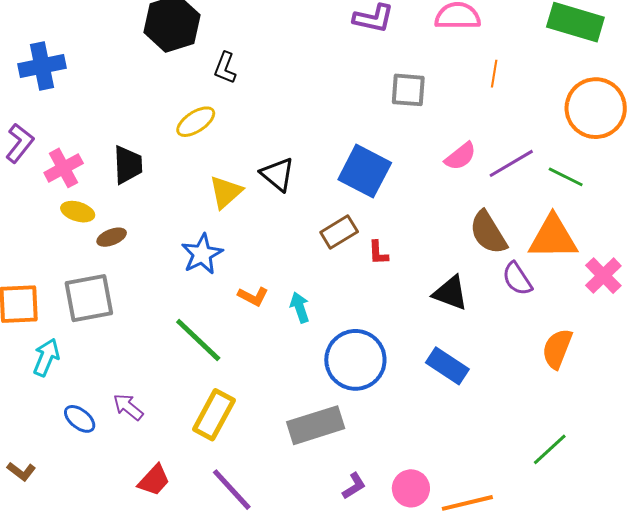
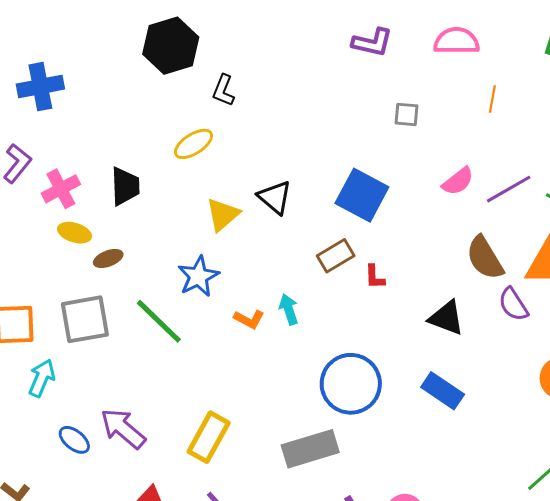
gray square: (408, 90) -> (406, 114), size x0.7
cyan arrow: (300, 307) -> (289, 309), moved
green line: (198, 340) -> (159, 321), moved
purple arrow: (128, 407) -> (123, 429), size x1.5

